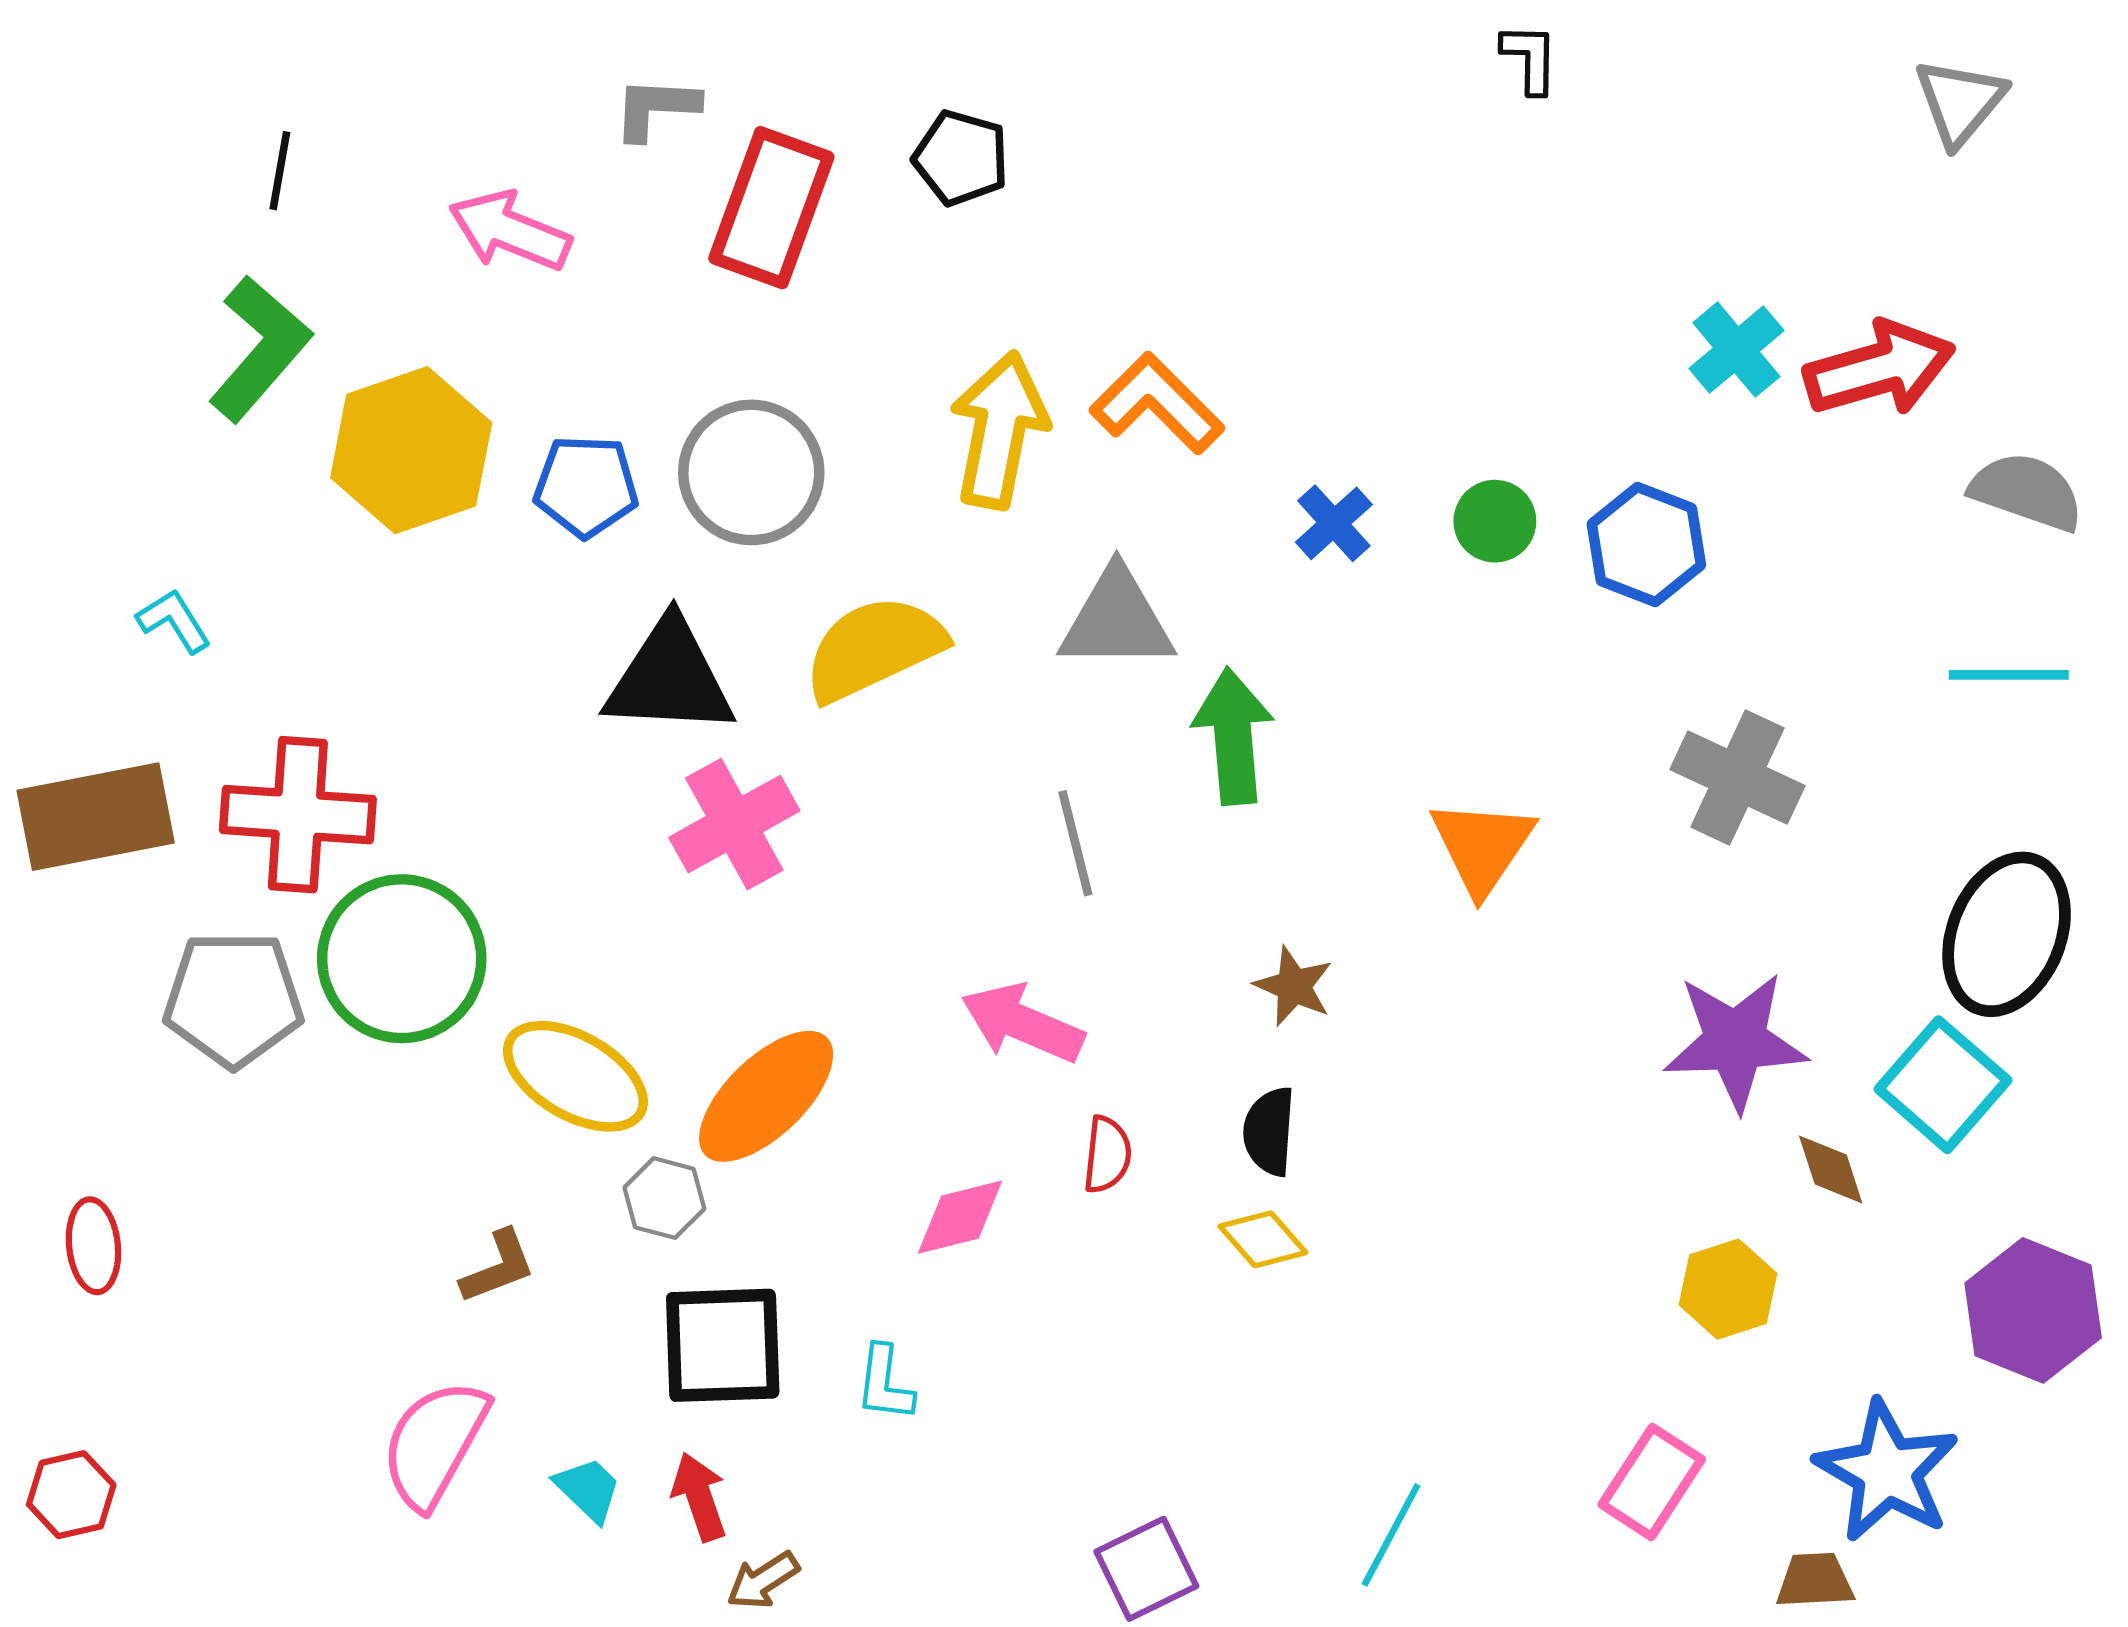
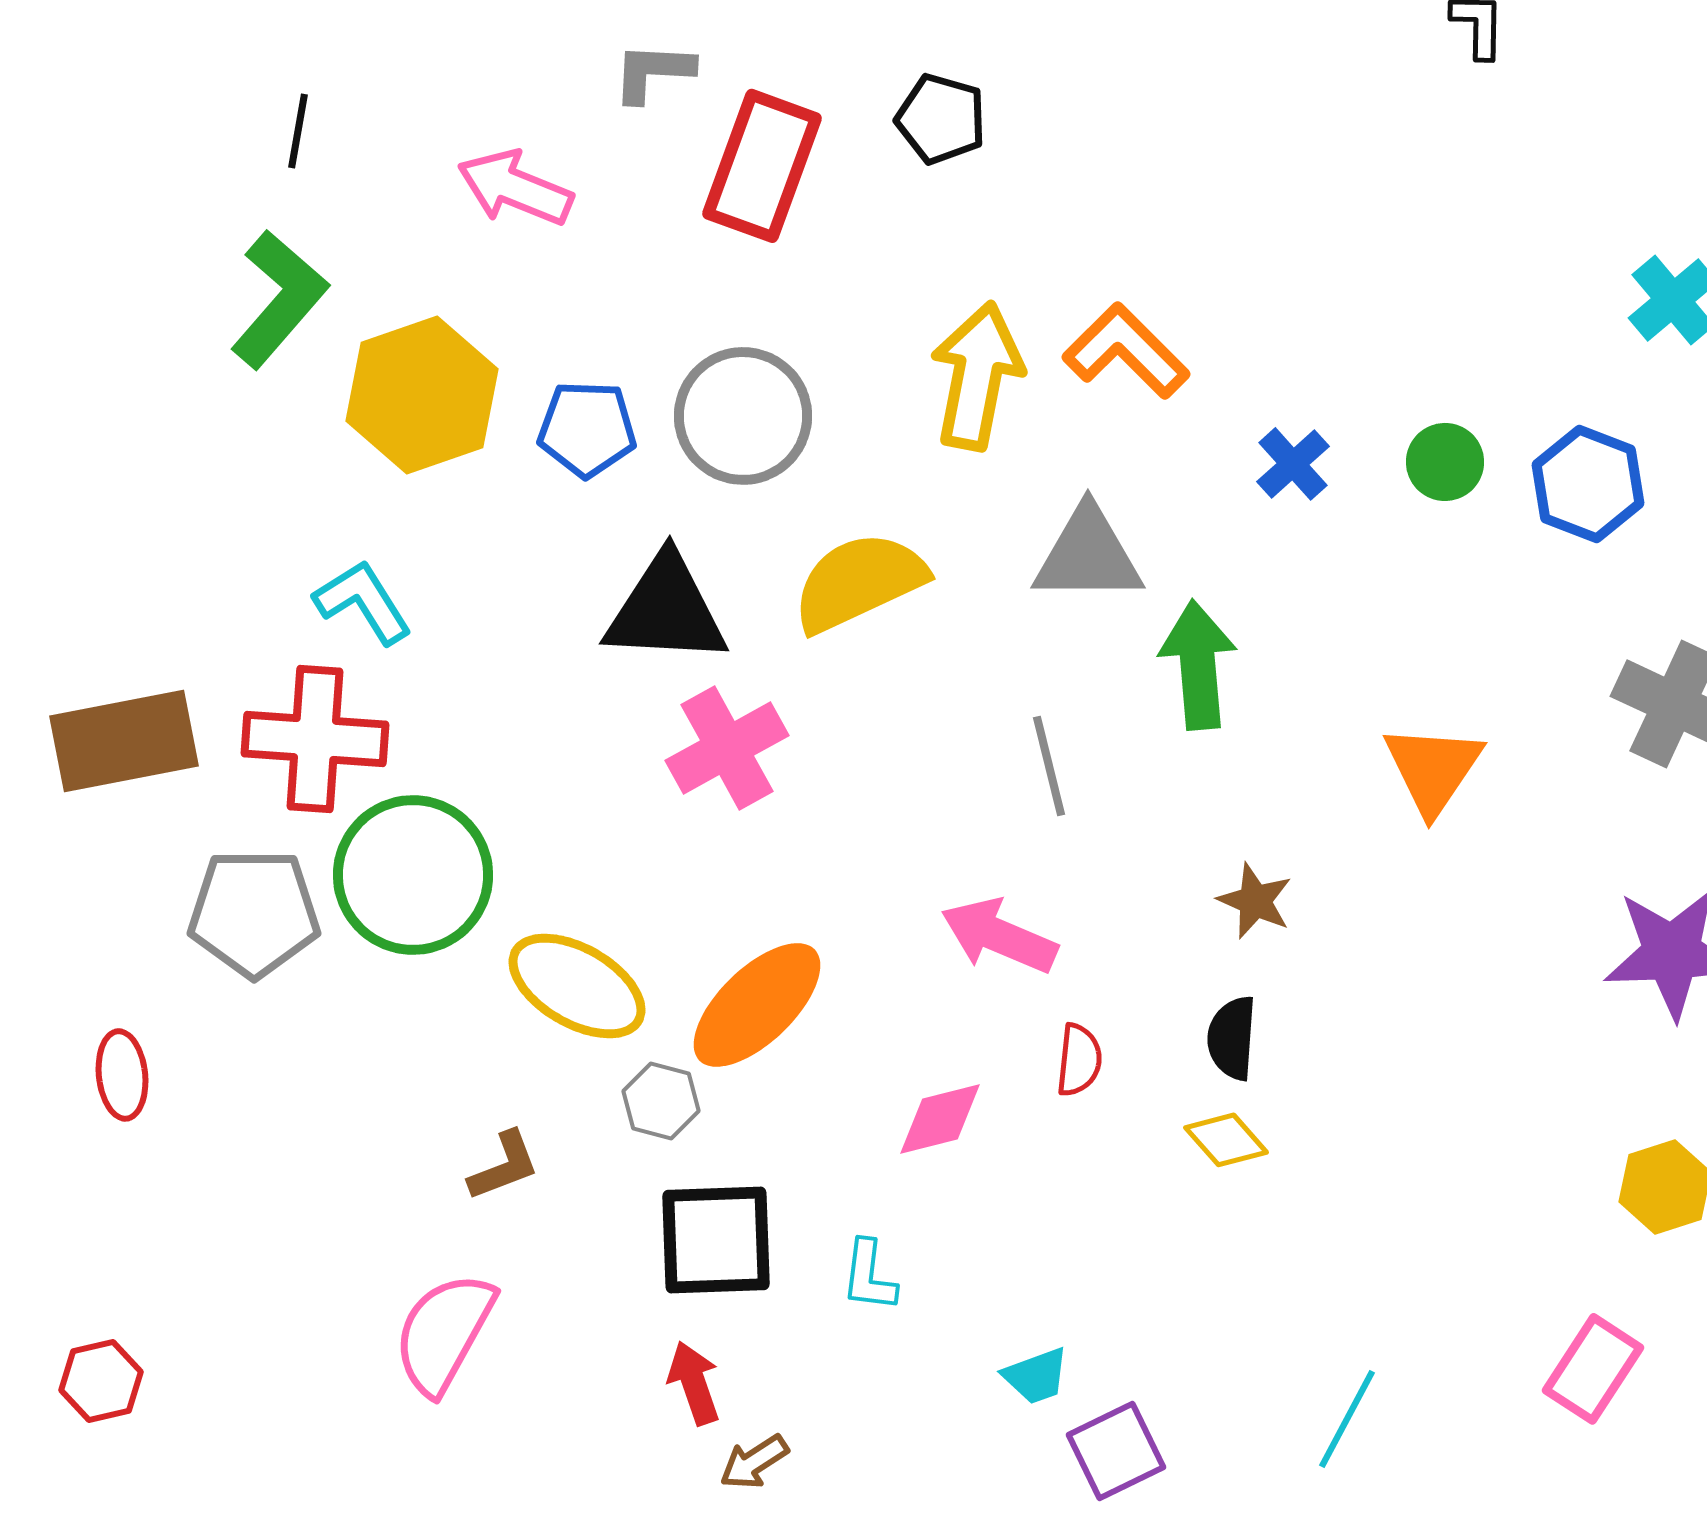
cyan L-shape: (174, 621) -> (363, 602), moved, size x1.4
red ellipse: (93, 1246) -> (122, 1075), moved
cyan trapezoid: (588, 1489) -> (1036, 1376), moved, turned 116

